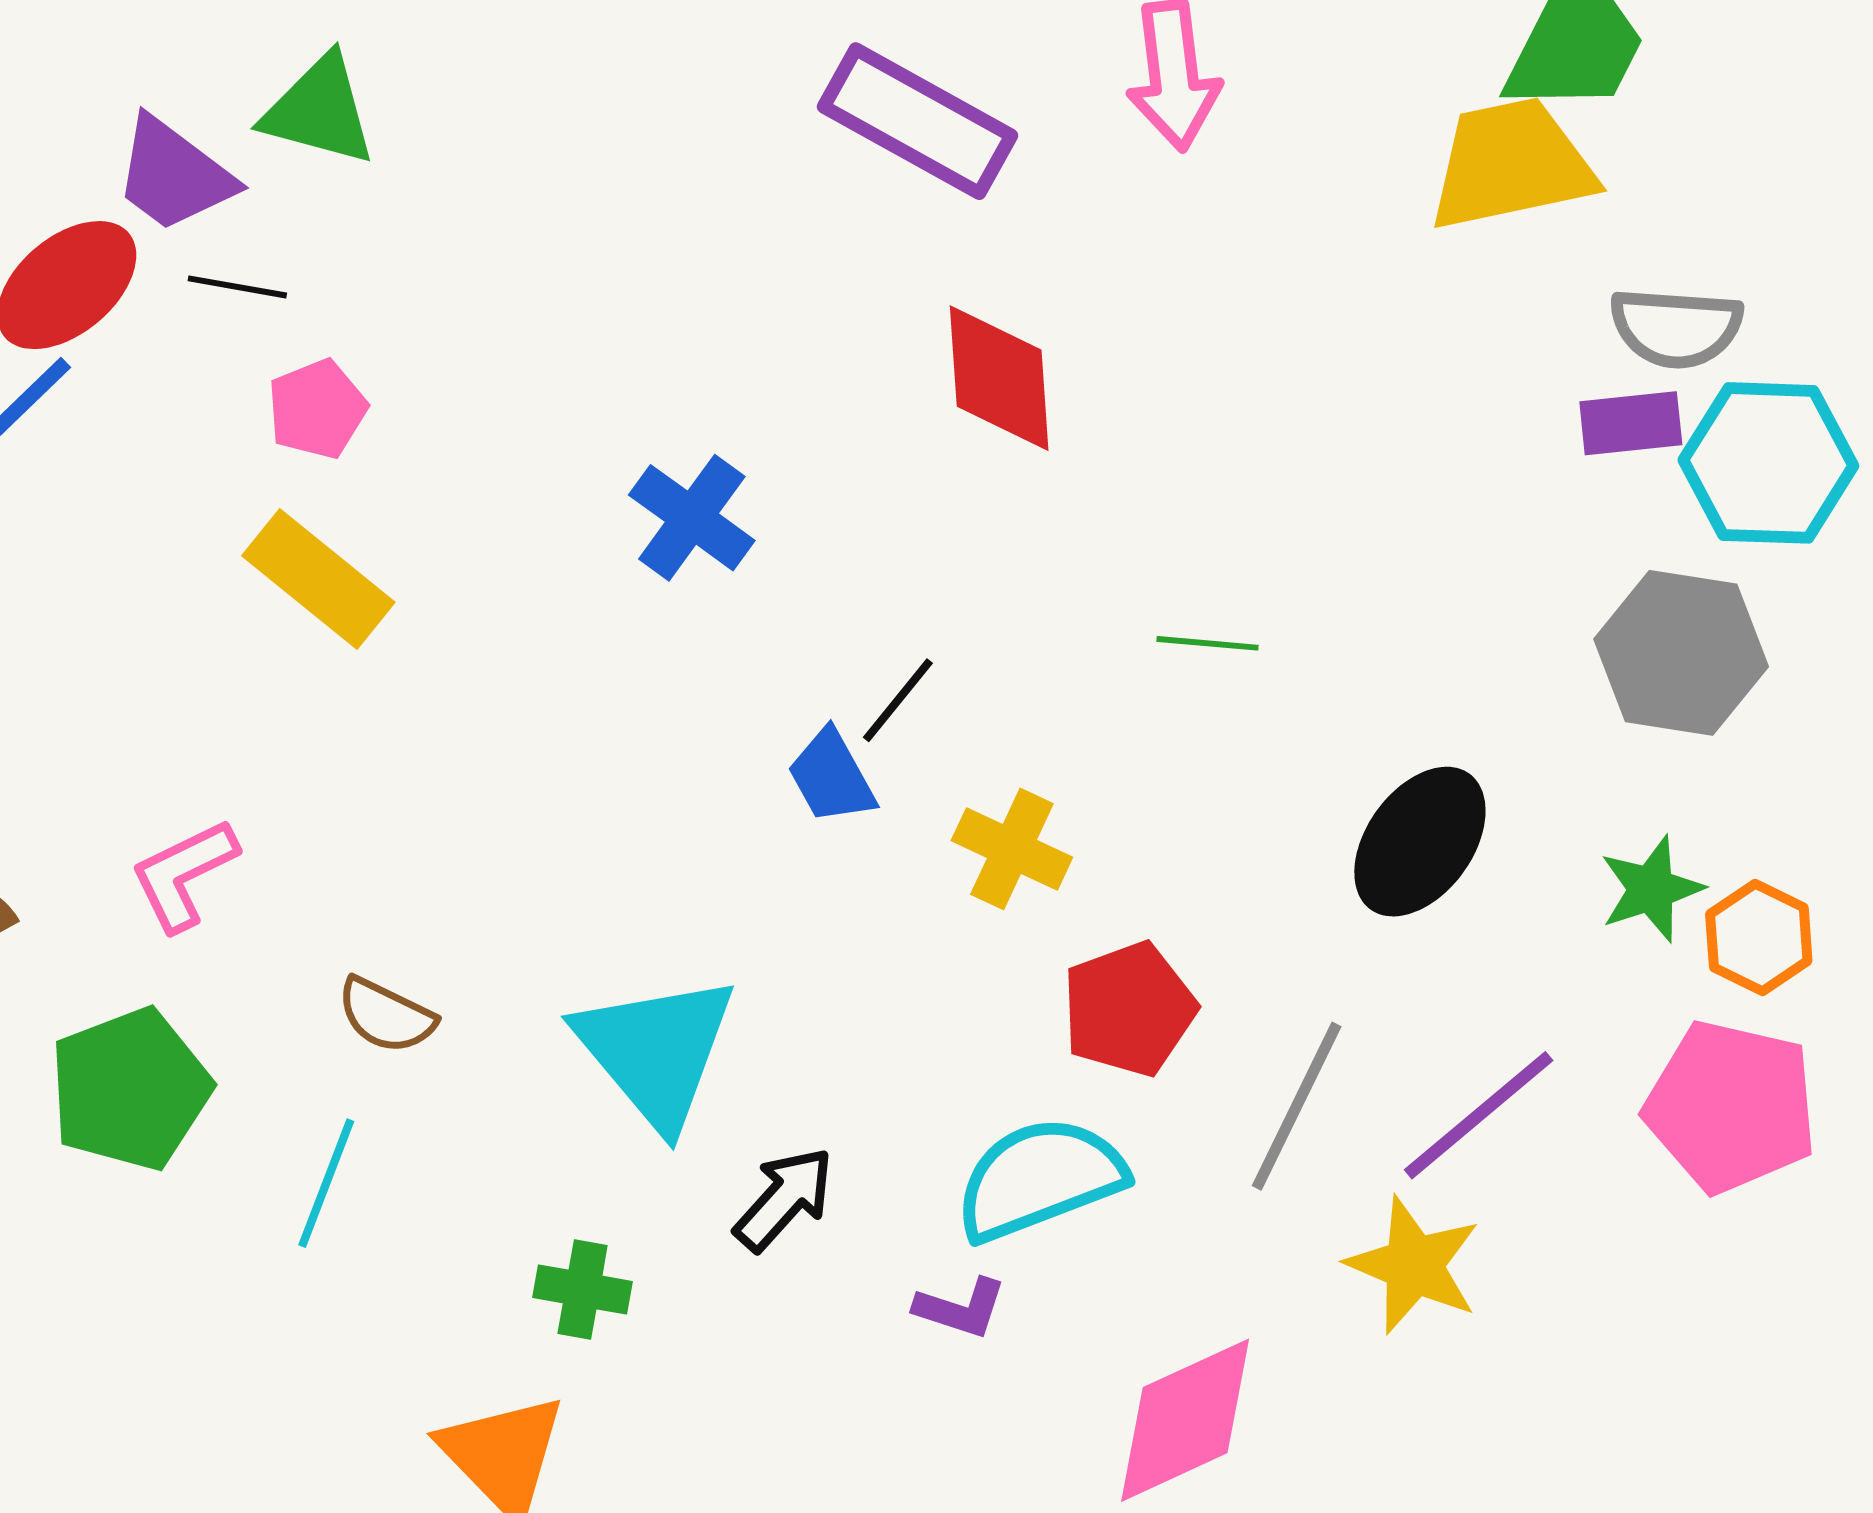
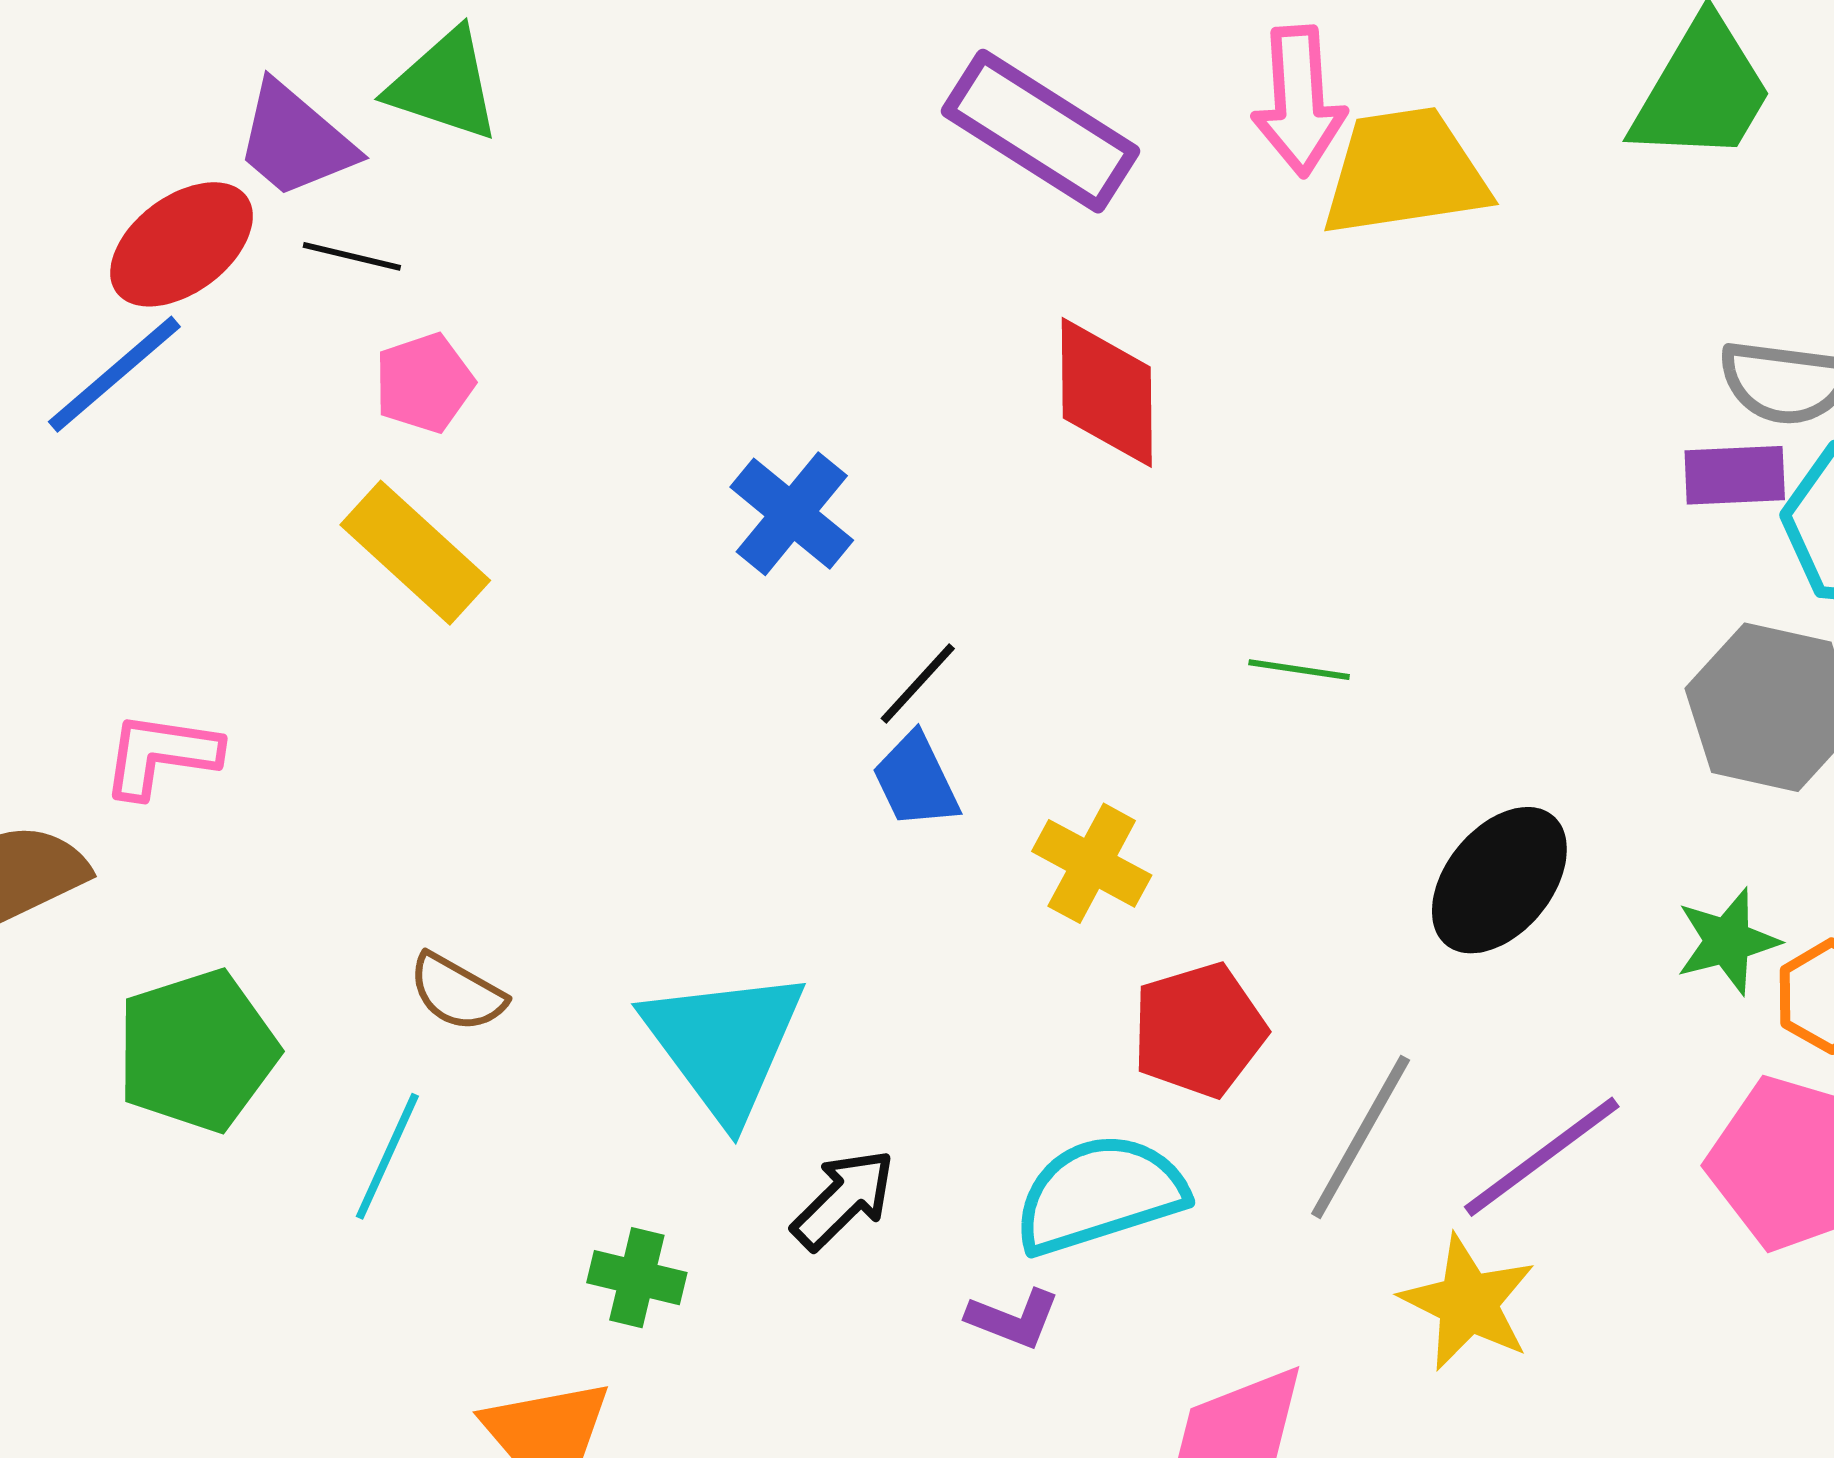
yellow trapezoid: (1511, 164) -> (1405, 172), moved
black line: (898, 700) -> (918, 684), moved
pink L-shape: (184, 875) -> (161, 755), moved, turned 31

